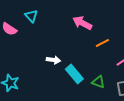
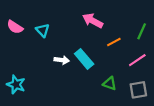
cyan triangle: (31, 16) -> (43, 30), moved
cyan rectangle: (74, 74) -> (84, 59), moved

